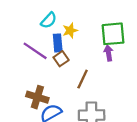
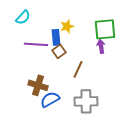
cyan semicircle: (49, 20) -> (23, 17), moved
purple line: (35, 51) -> (36, 44), turned -30

